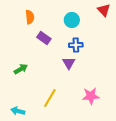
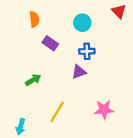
purple triangle: (69, 63) -> (79, 72), turned 40
green arrow: (21, 69) -> (33, 80), moved
cyan arrow: (18, 111) -> (21, 127), turned -88

